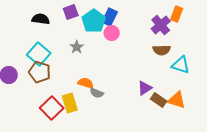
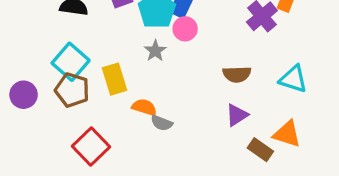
gray star: (77, 47) -> (155, 51), moved
brown semicircle: (162, 50) -> (237, 74), moved
brown rectangle: (159, 100) -> (260, 150), moved
yellow rectangle: (70, 103) -> (115, 79), moved

